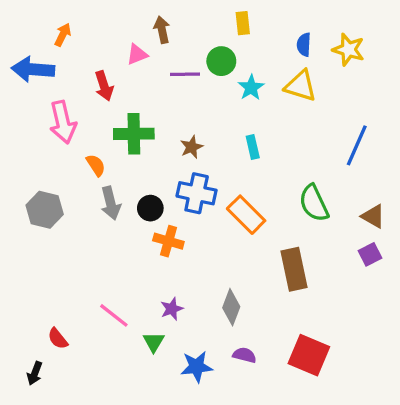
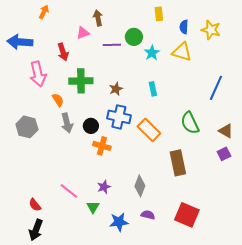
yellow rectangle: (243, 23) -> (159, 14), moved
orange arrow: (63, 35) -> (44, 12), moved
black arrow: (35, 373) -> (36, 230), moved, size x1.5

